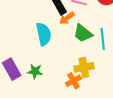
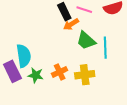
cyan semicircle: (44, 34) -> (24, 56), moved
orange cross: (73, 81) -> (60, 72), moved

